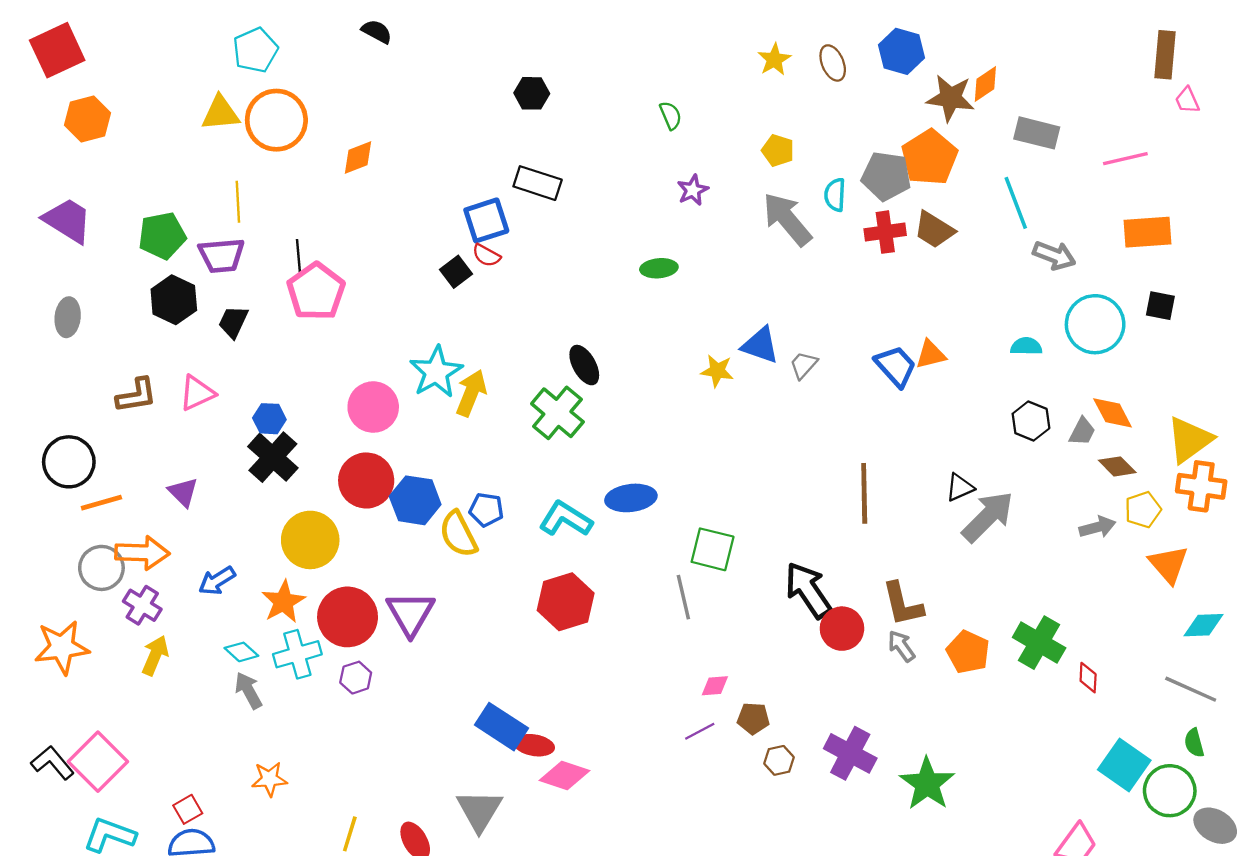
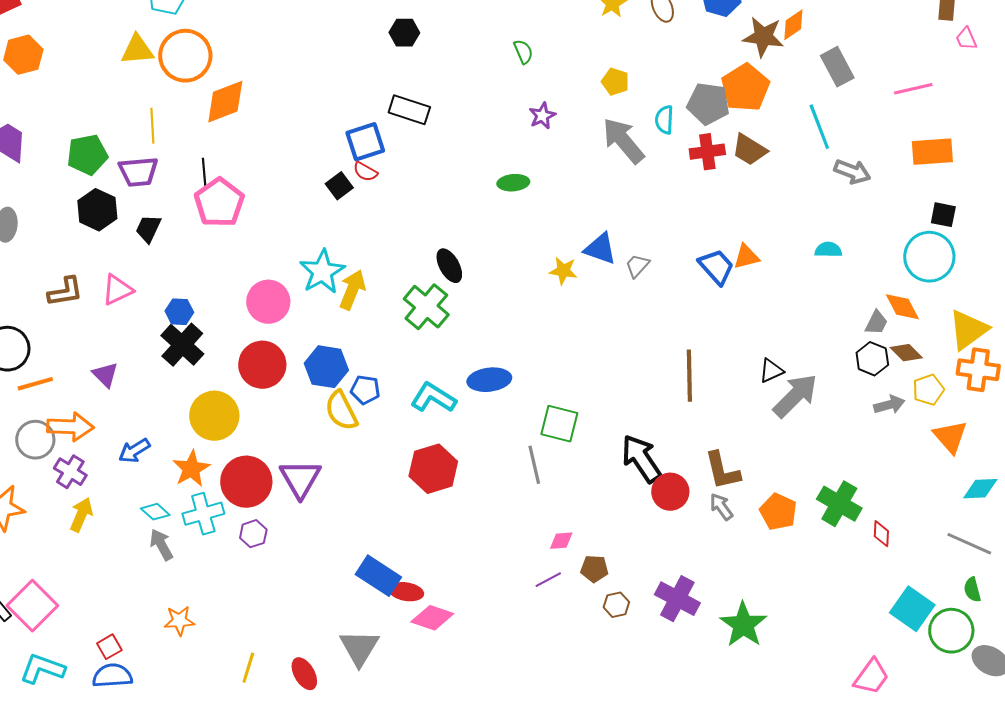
gray rectangle: (1037, 133) -> (837, 67), turned 48
orange diamond: (358, 157) -> (225, 102), moved, size x1.5
cyan circle: (1095, 324) -> (929, 257), moved
black hexagon: (1031, 421) -> (872, 359), moved
blue hexagon: (415, 500) -> (326, 367), moved

